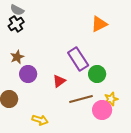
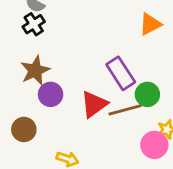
brown star: (17, 57) -> (35, 71), size x1.5
red triangle: (59, 81) -> (94, 104), size x1.5
brown line: (81, 99) -> (125, 110), moved

